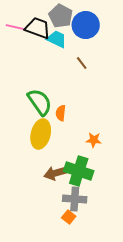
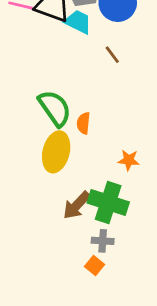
brown arrow: (56, 173) -> (77, 205), turned -30
gray cross: (75, 199) -> (103, 241), size x0.7

